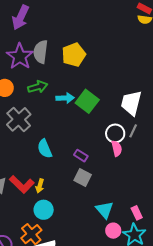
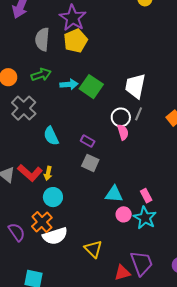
purple star: (20, 56) -> (73, 18), moved
cyan triangle: (105, 210) -> (114, 194), turned -42

